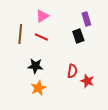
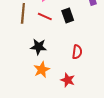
black rectangle: (78, 36) -> (68, 15), moved
red star: (87, 81) -> (68, 80), moved

